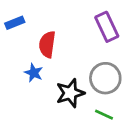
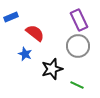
red semicircle: (47, 44) -> (35, 33), turned 120
gray circle: (105, 78) -> (78, 46), moved

